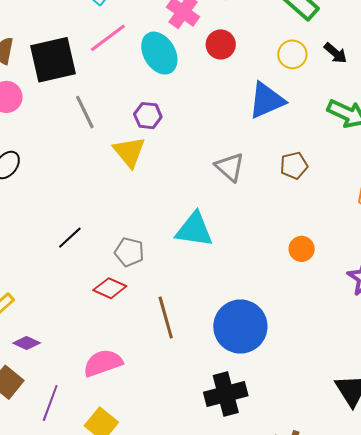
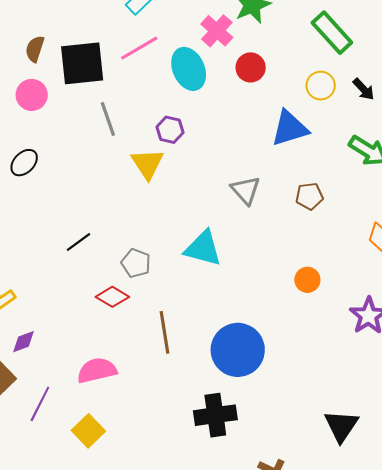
purple diamond: (27, 343) -> (23, 342), turned -52

